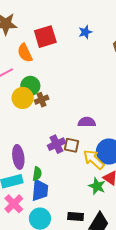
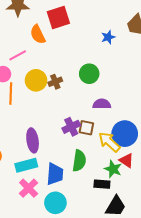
blue star: (85, 32) -> (108, 37), moved
green circle: (30, 86) -> (89, 74), moved
green semicircle: (37, 174) -> (79, 161), moved, size x1.5
black rectangle: (76, 216) -> (102, 184), moved

